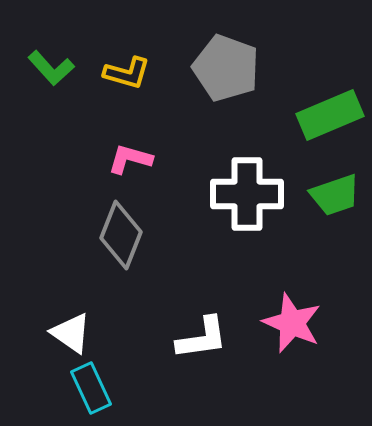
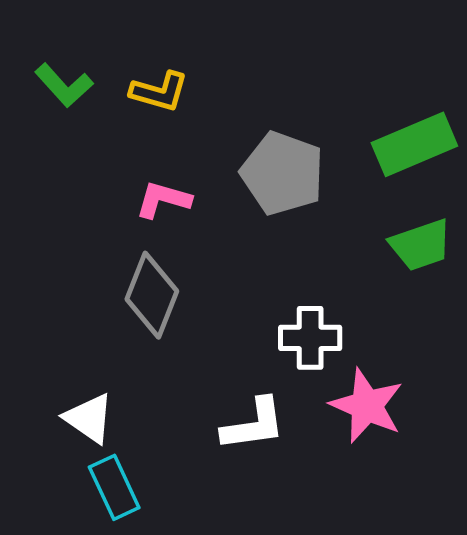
gray pentagon: (226, 68) -> (282, 173), moved
white cross: (247, 194) -> (310, 338), moved, size x0.7

